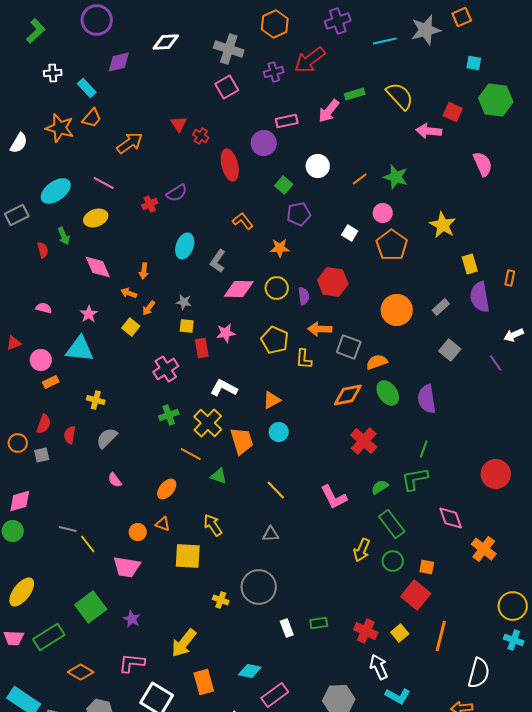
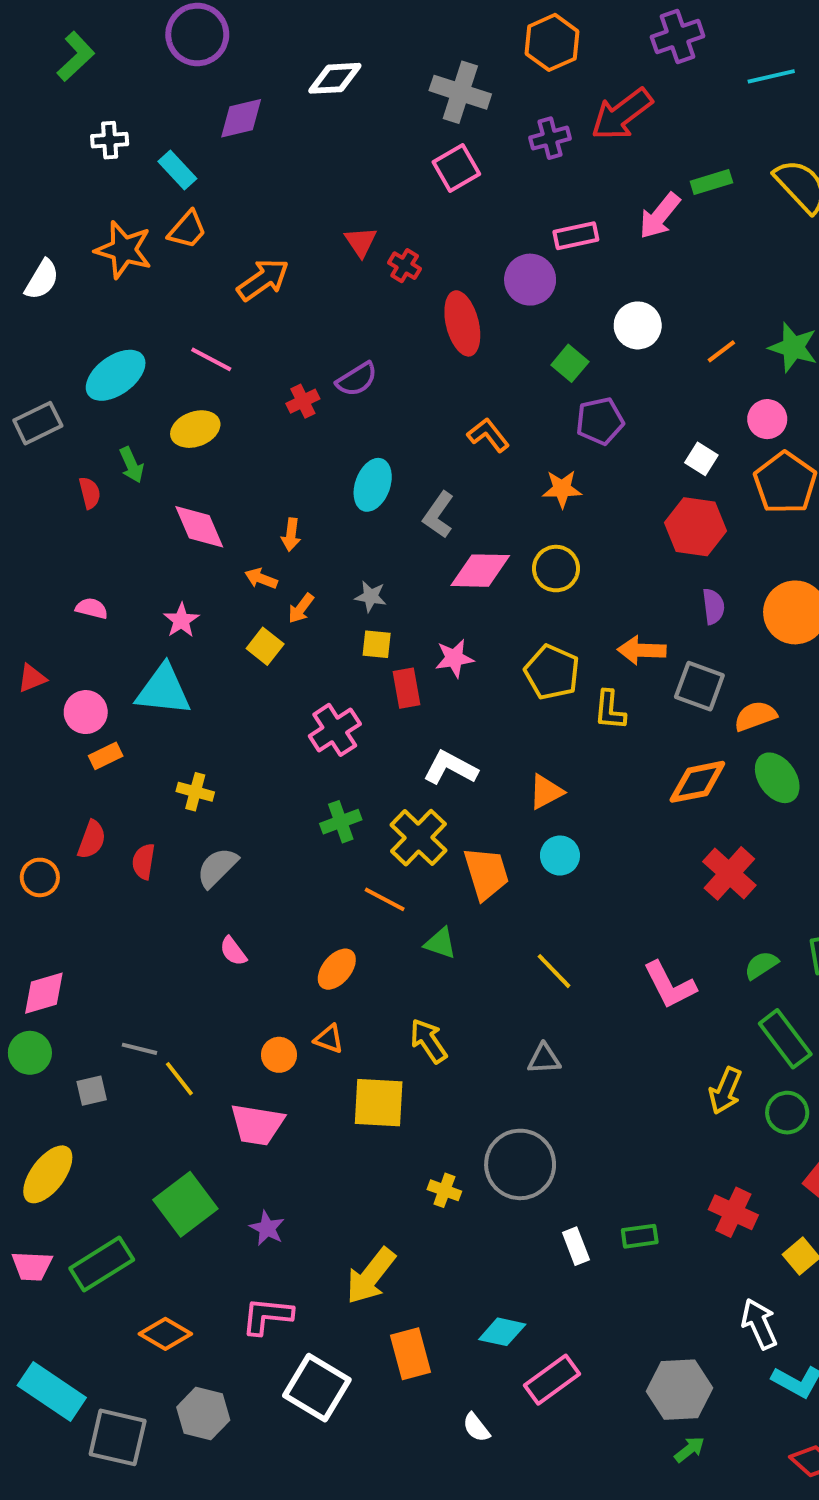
red hexagon: (333, 282) -> (695, 527), moved
purple semicircle: (304, 296) -> (713, 606), moved
gray square: (42, 455) -> (92, 1091), moved
red cross: (366, 631) -> (733, 1212), moved

